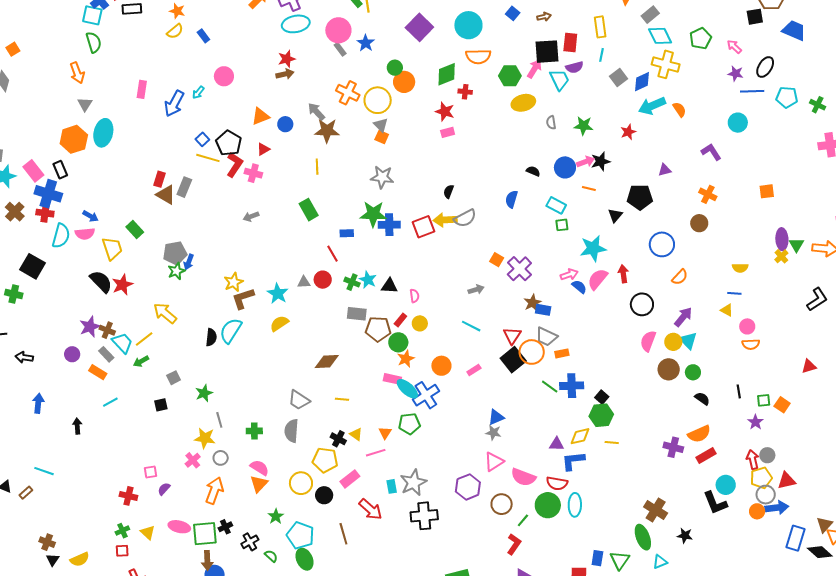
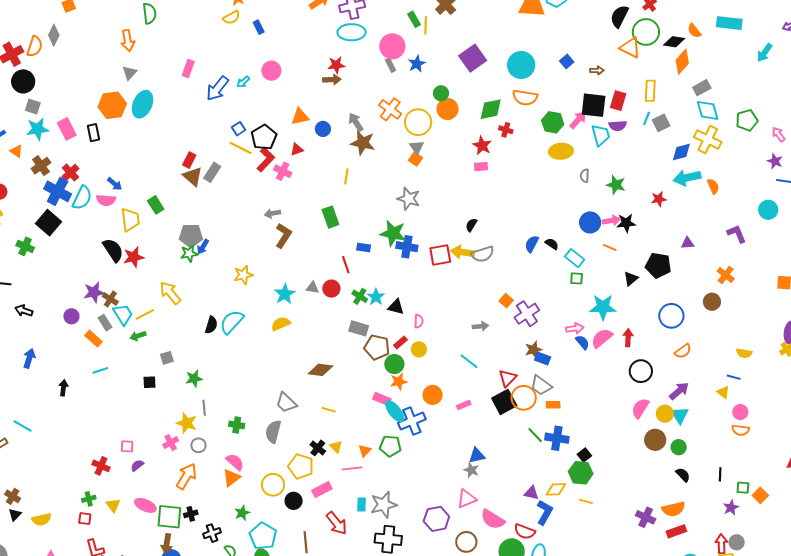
gray square: (619, 78) -> (661, 123), moved
black semicircle: (533, 171) -> (552, 244), moved
blue cross: (48, 194) -> (58, 191), moved
red cross: (45, 213) -> (71, 173), turned 30
brown L-shape: (243, 298) -> (283, 236), moved, turned 130
blue L-shape: (573, 461) -> (545, 512), turned 115

